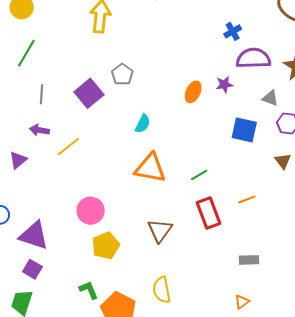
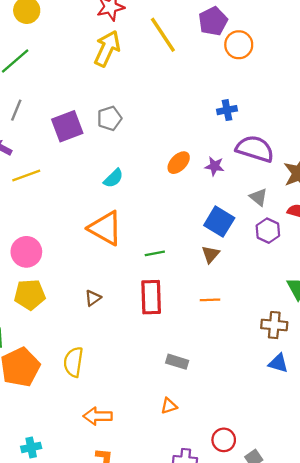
blue cross: (233, 31) -> (227, 110), moved
brown triangle: (283, 161) -> (210, 254), moved
orange line: (247, 199) -> (210, 300), moved
brown triangle: (160, 230) -> (93, 298), size x0.6
orange triangle: (242, 302) -> (169, 406), moved

